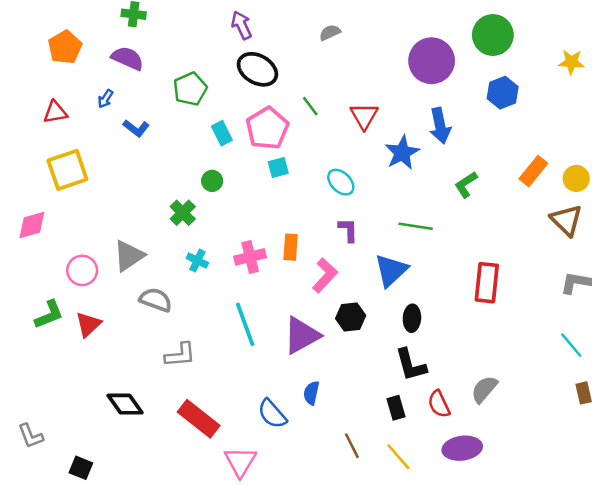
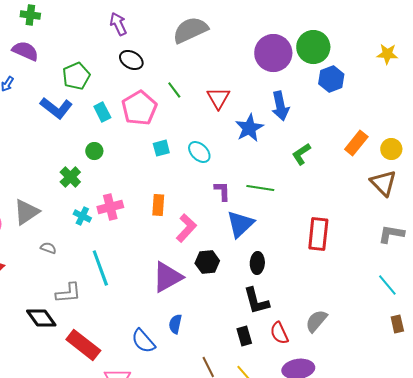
gray semicircle: (330, 33) -> (190, 30), size x2.0
green circle: (493, 35) -> (313, 47), moved
black ellipse: (257, 69) -> (131, 60), size x0.7
blue L-shape: (136, 128) -> (56, 108), moved, size x1.5
cyan square: (278, 167) -> (161, 148), moved
purple L-shape: (348, 230) -> (222, 191), moved
pink cross: (250, 257) -> (110, 207), moved
gray semicircle: (156, 300) -> (48, 248), size x0.6
cyan line: (245, 324) -> (100, 268), moved
black diamond: (125, 404) -> (41, 318), moved

